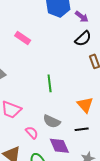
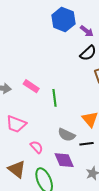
pink rectangle: (23, 38) -> (31, 86), moved
gray semicircle: (52, 121) -> (66, 135), moved

